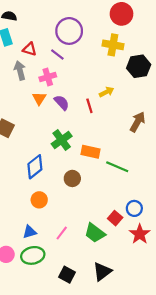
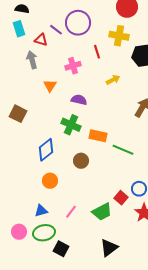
purple line: (57, 55) -> (56, 30), moved
pink cross: (48, 77) -> (73, 66), moved
purple semicircle: (62, 103) -> (79, 100), moved, turned -35
red line: (89, 106) -> (97, 52), moved
green cross: (62, 140) -> (71, 125), turned -30
green trapezoid: (95, 233) -> (102, 212), turned -65
black square: (67, 275) -> (61, 249), moved

